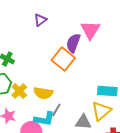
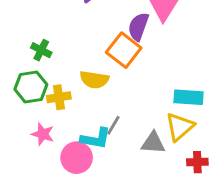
yellow cross: (19, 91) -> (59, 97), turned 35
yellow semicircle: (43, 93) -> (94, 80), moved

